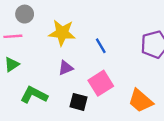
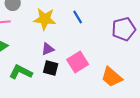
blue line: (101, 46) -> (78, 17), moved
black square: (78, 102) -> (51, 68), moved

